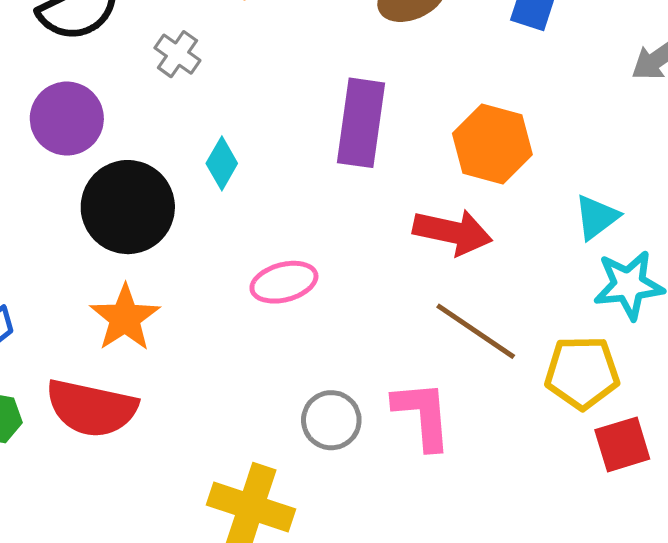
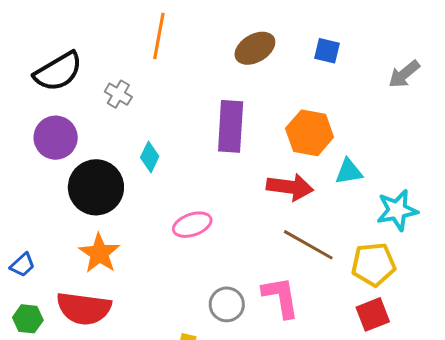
cyan triangle: (597, 217) -> (349, 172), moved, turned 32
red square: (622, 444) -> (373, 314), moved

